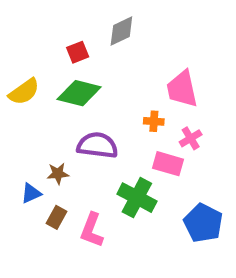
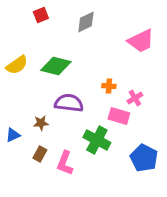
red square: (78, 52) -> (41, 15), moved
pink trapezoid: (182, 89) -> (141, 41), moved, turned -104
blue triangle: (31, 193) -> (13, 135), moved

